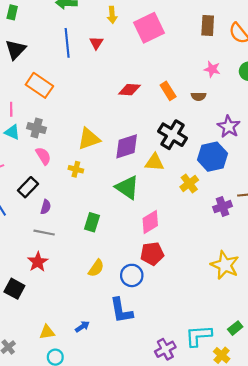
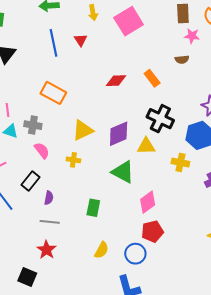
pink star: (212, 69) -> (192, 36), moved
orange rectangle: (39, 85) -> (53, 93), moved
brown semicircle: (199, 96) -> (182, 59), moved
yellow cross: (189, 183) -> (180, 163), turned -36

